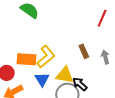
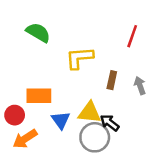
brown rectangle: (84, 51) -> (112, 80), turned 40
yellow L-shape: (46, 57) -> (79, 58), moved, turned -140

